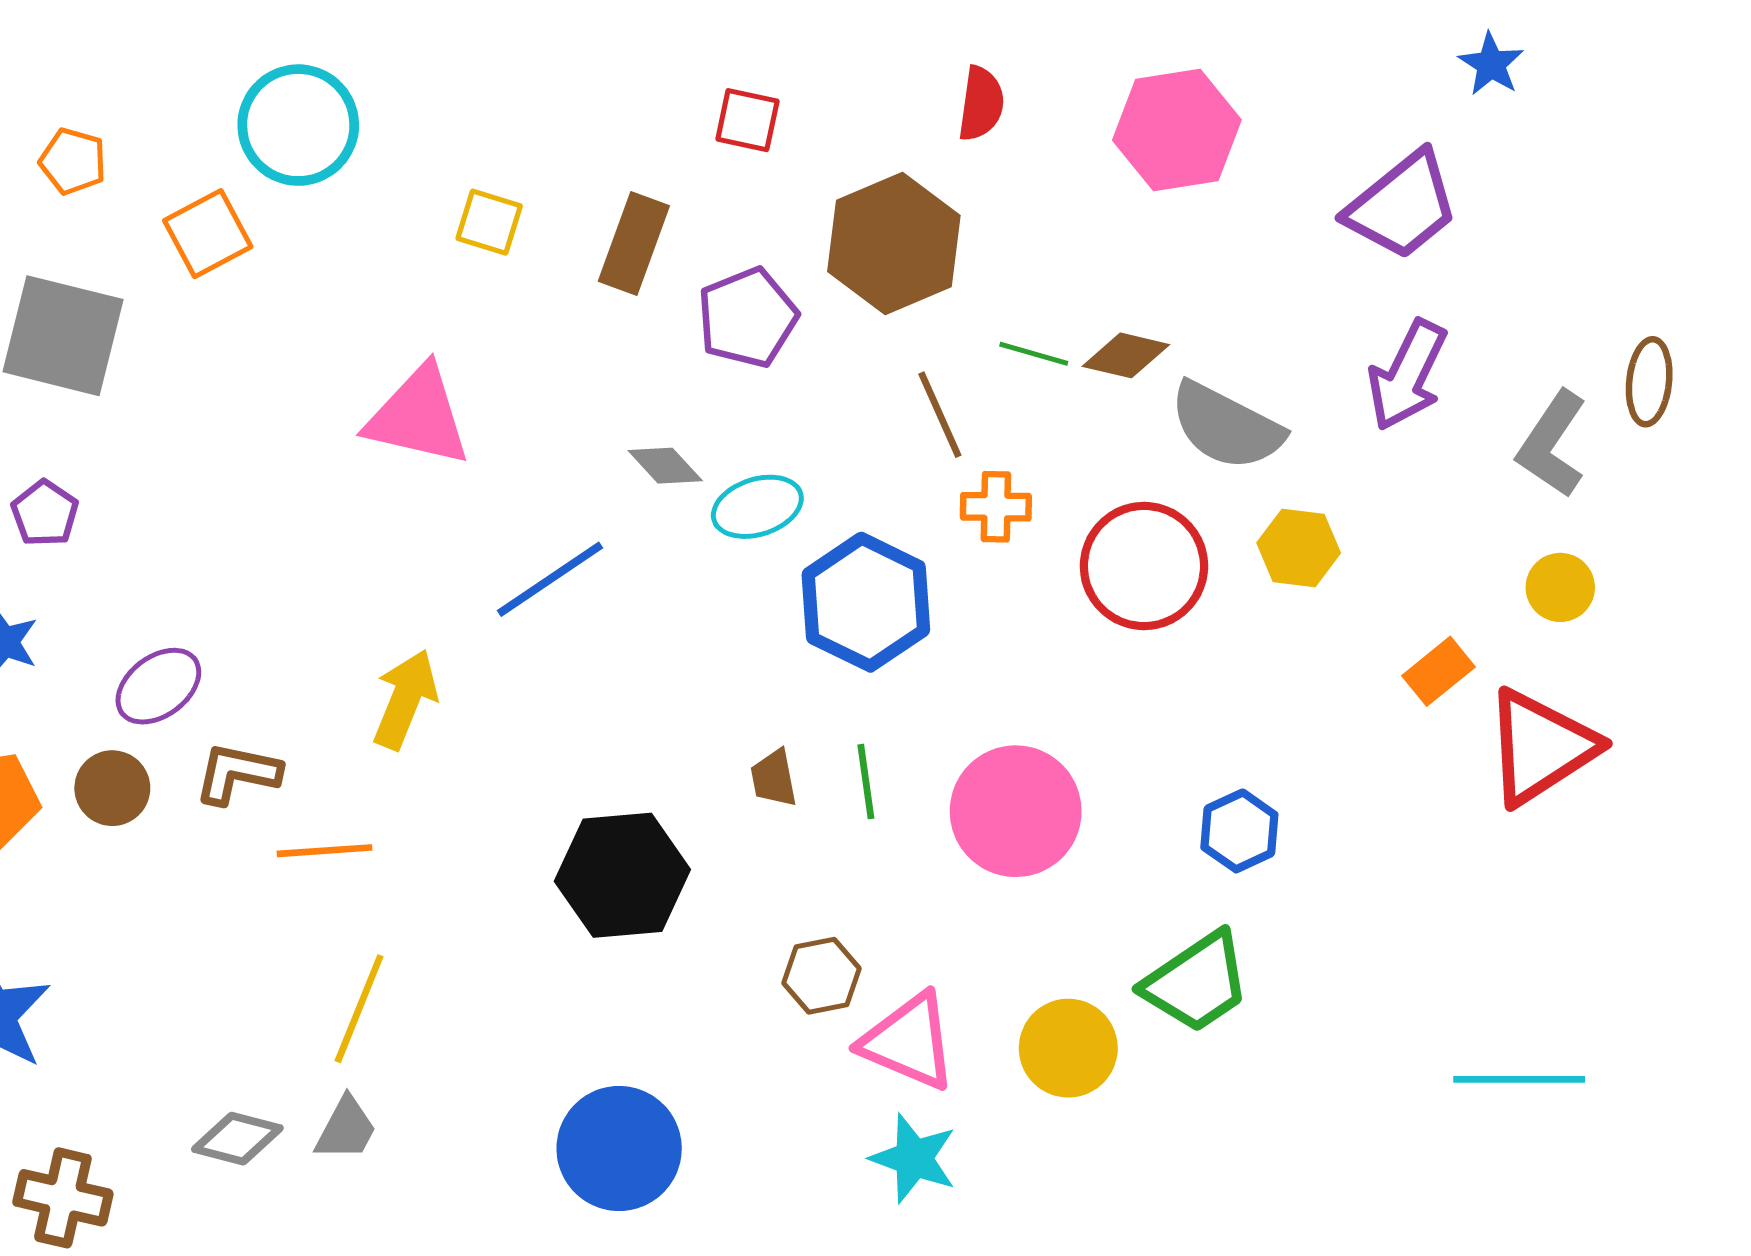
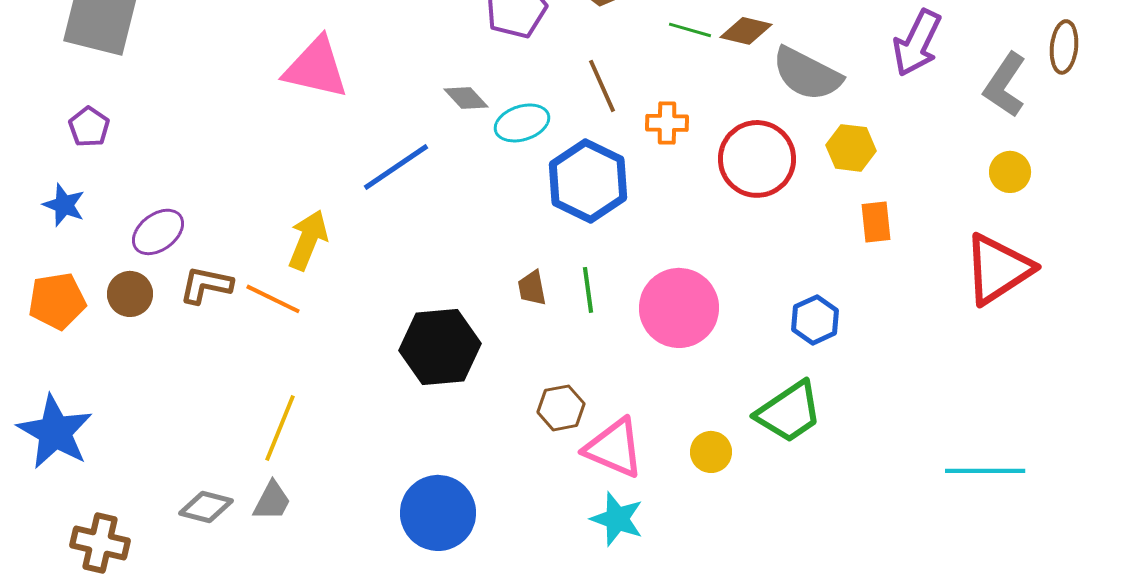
brown line: (940, 415) -> (602, 86), moved
orange rectangle: (1439, 671) -> (876, 222), moved, turned -57
orange line: (325, 851) -> (273, 299), moved, turned 30
yellow circle: (1068, 1048) -> (711, 452), size x0.7

